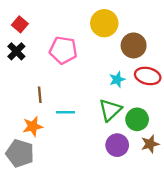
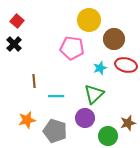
pink pentagon: (63, 50) -> (72, 48), moved
green circle: (137, 119) -> (108, 136), moved
orange star: (33, 126) -> (27, 120), moved
purple circle: (117, 145) -> (85, 118), moved
gray pentagon: (20, 153) -> (55, 131), moved

